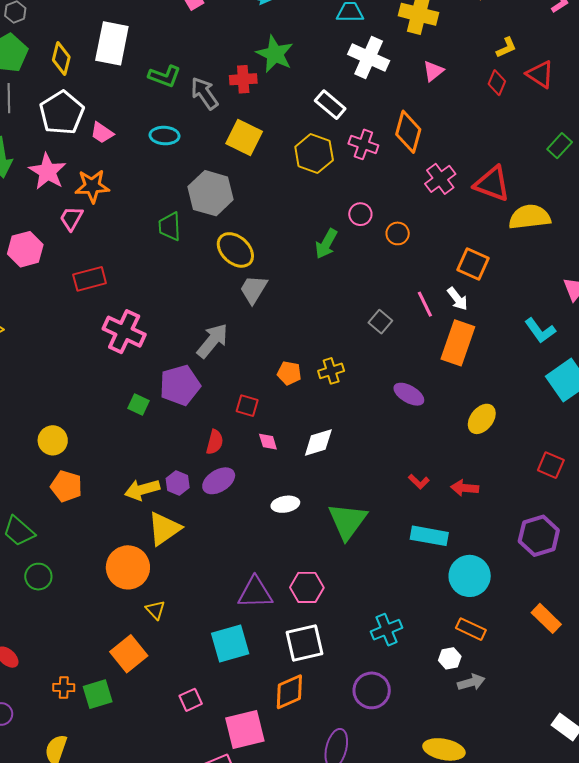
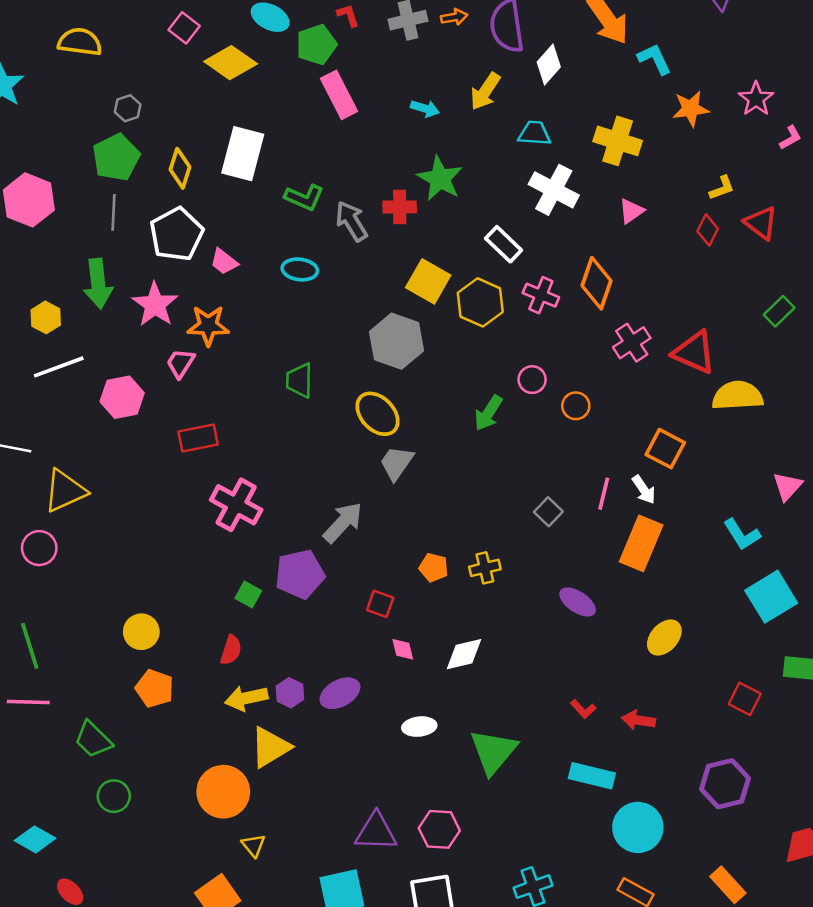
yellow square: (244, 137) -> (428, 281), moved
gray hexagon: (211, 193) -> (397, 341), moved
pink line: (425, 304) -> (604, 494), turned 36
red semicircle: (215, 442) -> (231, 650), moved

